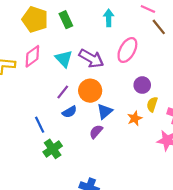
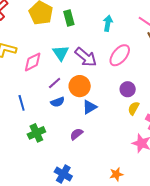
pink diamond: (32, 56) -> (33, 62), moved
orange star: (135, 118) -> (116, 174), moved
blue line: (40, 125) -> (22, 103), moved
purple semicircle: (96, 132) -> (76, 134), moved

